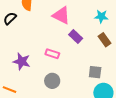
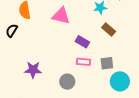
purple rectangle: (76, 37) -> (82, 42), moved
pink rectangle: (52, 54) -> (83, 62), moved

